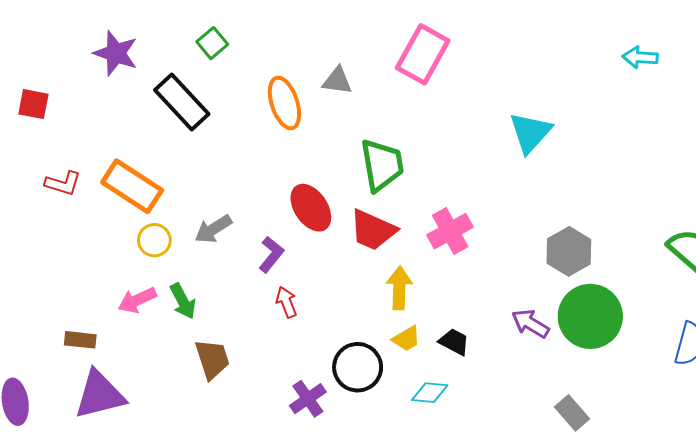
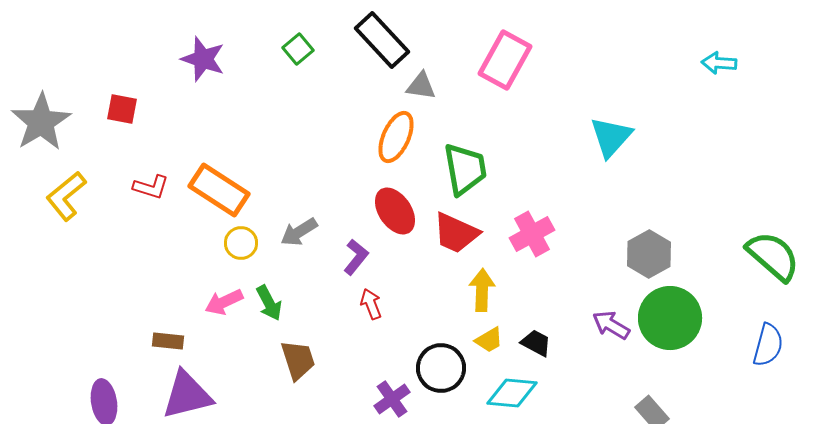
black rectangle: (182, 102) -> (382, 40), moved
orange ellipse: (284, 103) -> (396, 137), moved, turned 42
cyan diamond: (430, 393) -> (512, 393), size x1.4

